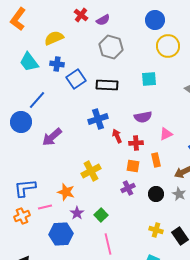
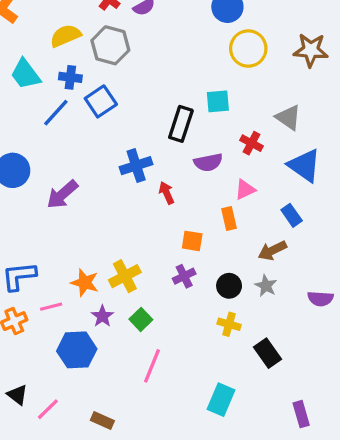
gray hexagon: (111, 47) -> (110, 45), moved
black rectangle: (107, 85) -> (181, 124), moved, turned -75
blue line: (37, 100) -> (56, 113), moved
red cross: (136, 143) -> (251, 143), moved, turned 32
orange rectangle: (156, 160) -> (229, 218), moved
yellow cross: (91, 171) -> (125, 276), moved
yellow cross: (156, 230) -> (229, 324), moved
pink line: (108, 244) -> (152, 366), turned 35

